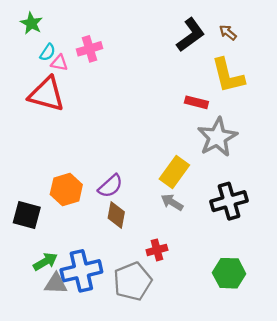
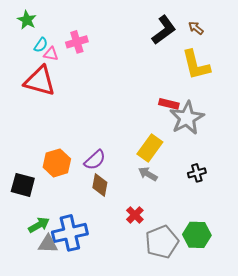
red rectangle: (196, 102) -> (169, 104), moved
black cross: (229, 201) -> (197, 173), size x0.6
red cross: (157, 250) -> (135, 215), turned -30
gray pentagon: (133, 281) -> (162, 242), moved

